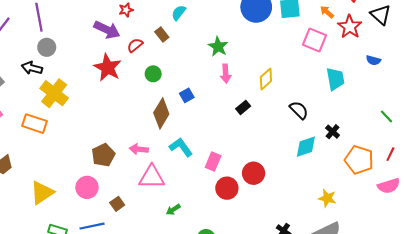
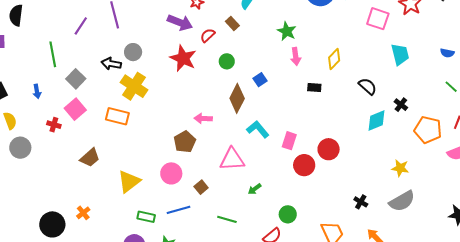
gray circle: (47, 47) -> (133, 52), moved
blue semicircle: (373, 60) -> (447, 53), moved
black rectangle: (243, 107) -> (314, 87), turned 48
pink arrow: (139, 149) -> (203, 118), moved

